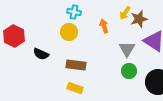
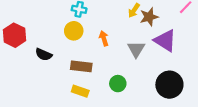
orange arrow: (104, 26) -> (104, 38), moved
green circle: (129, 71) -> (118, 84), moved

